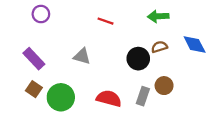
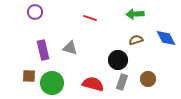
purple rectangle: (34, 59) -> (43, 50), moved, turned 30
black circle: (138, 59) -> (118, 60), moved
brown circle: (164, 86) -> (148, 79), moved
brown square: (34, 89) -> (29, 76), turned -32

